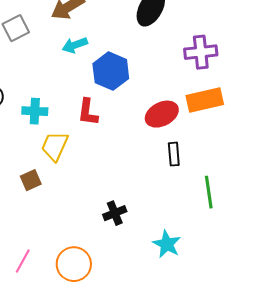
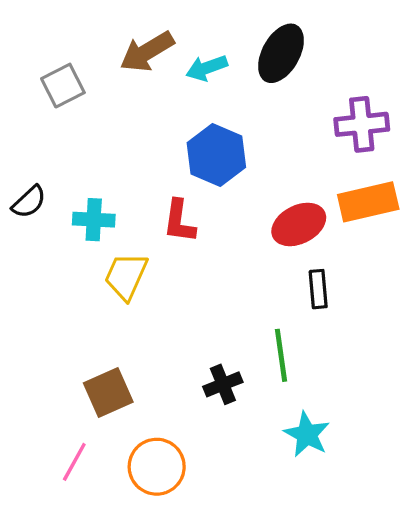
cyan arrow: (75, 45) -> (207, 68), moved
brown square: (31, 180) -> (108, 392), moved, size x1.4
green line: (209, 192) -> (281, 355), moved

